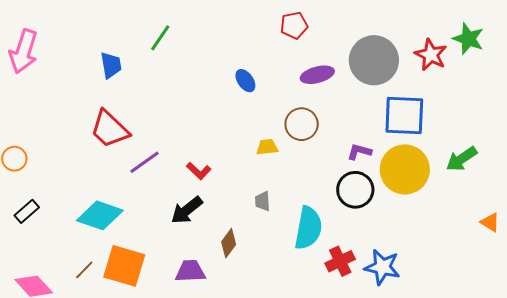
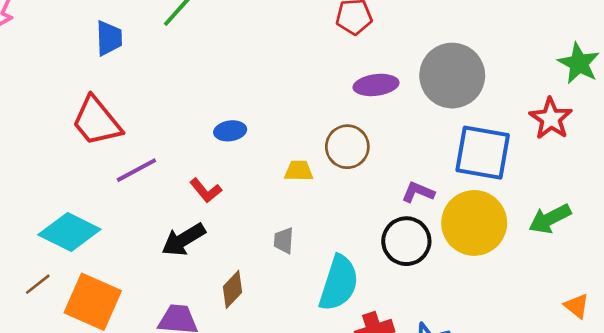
red star: (431, 55) -> (551, 119), moved
blue ellipse: (245, 81) -> (230, 131), moved, turned -70
brown line: (84, 270) -> (38, 284), moved

